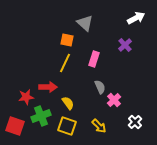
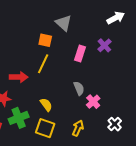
pink rectangle: (94, 59) -> (80, 54), moved
red arrow: (48, 87) -> (19, 77), moved
yellow arrow: (99, 126) -> (78, 128), turned -112

